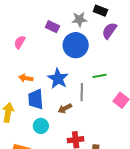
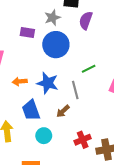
orange arrow: (26, 78) -> (20, 81), moved

